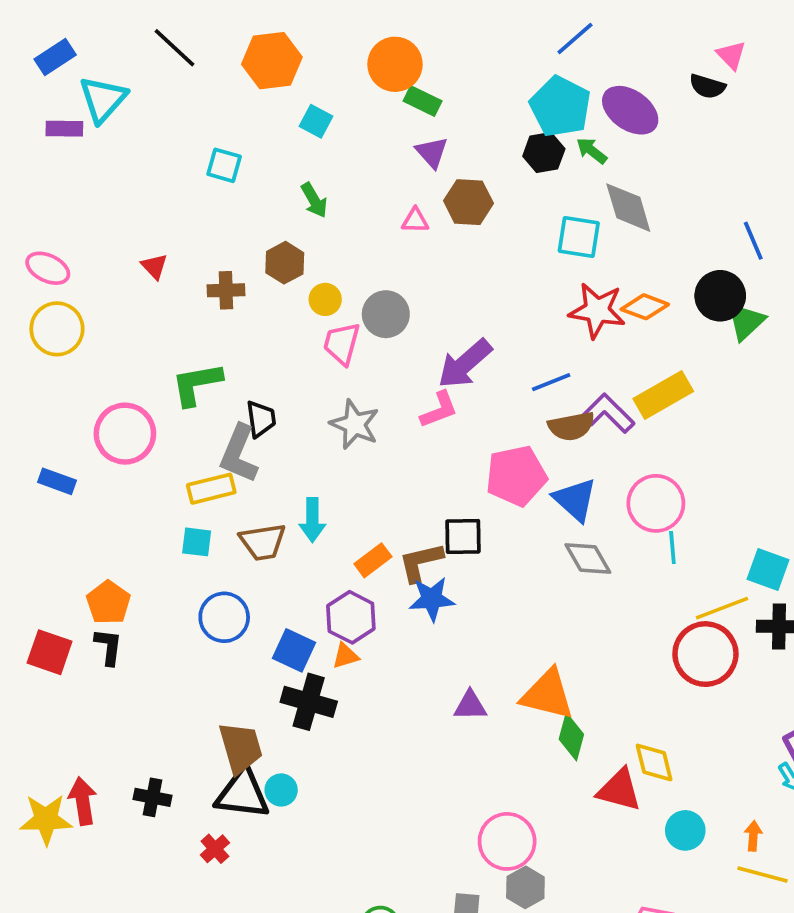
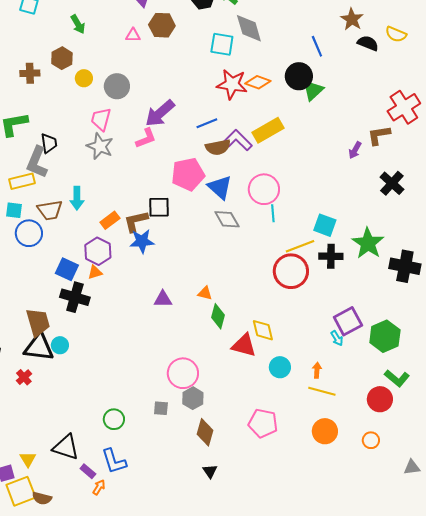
pink trapezoid: (342, 344) -> (101, 119), moved
blue circle: (224, 617) -> (29, 233), moved
orange triangle: (547, 694) -> (205, 293), size x0.5

